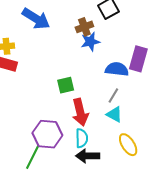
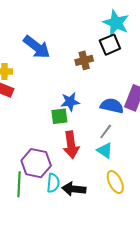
blue star: (90, 42) -> (70, 102), moved
cyan semicircle: (82, 138) -> (53, 183), moved
green line: (33, 157) -> (19, 184), turned -30

